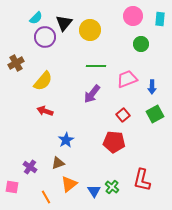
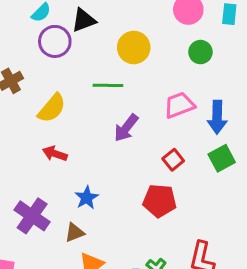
black triangle: (64, 23) -> (84, 20), turned 30
yellow circle: (90, 30) -> (134, 47), moved
green line: (96, 66) -> (108, 85), moved
blue arrow: (152, 87) -> (217, 117), size x1.5
purple cross: (30, 167) -> (32, 216), moved, size x1.6

